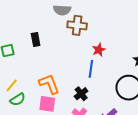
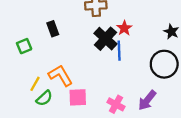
orange L-shape: (49, 84) -> (61, 75), moved
black cross: (81, 94) -> (105, 39), moved, size x1.5

